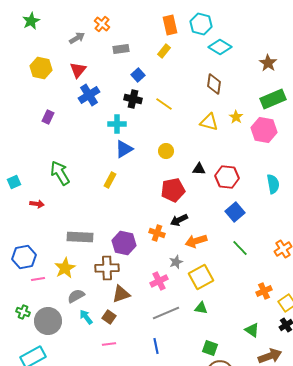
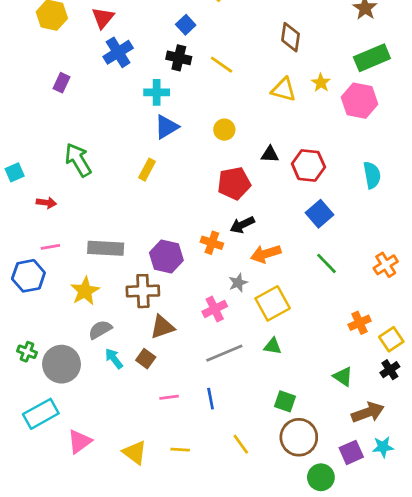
pink line: (38, 279) -> (50, 247), moved
pink line: (109, 344) -> (169, 397), moved

